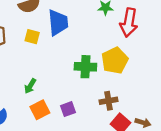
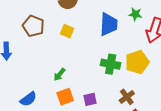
blue trapezoid: (58, 23) -> (109, 24), moved
brown cross: (109, 101) -> (127, 97), turned -35

